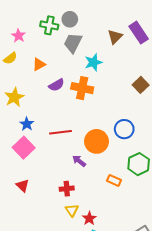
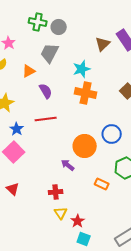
green cross: (49, 25) -> (38, 22), moved
gray trapezoid: (73, 43) -> (50, 53), moved
purple semicircle: (56, 85) -> (46, 91), turned -91
orange cross: (82, 88) -> (86, 93), moved
red line: (61, 132) -> (46, 119), moved

